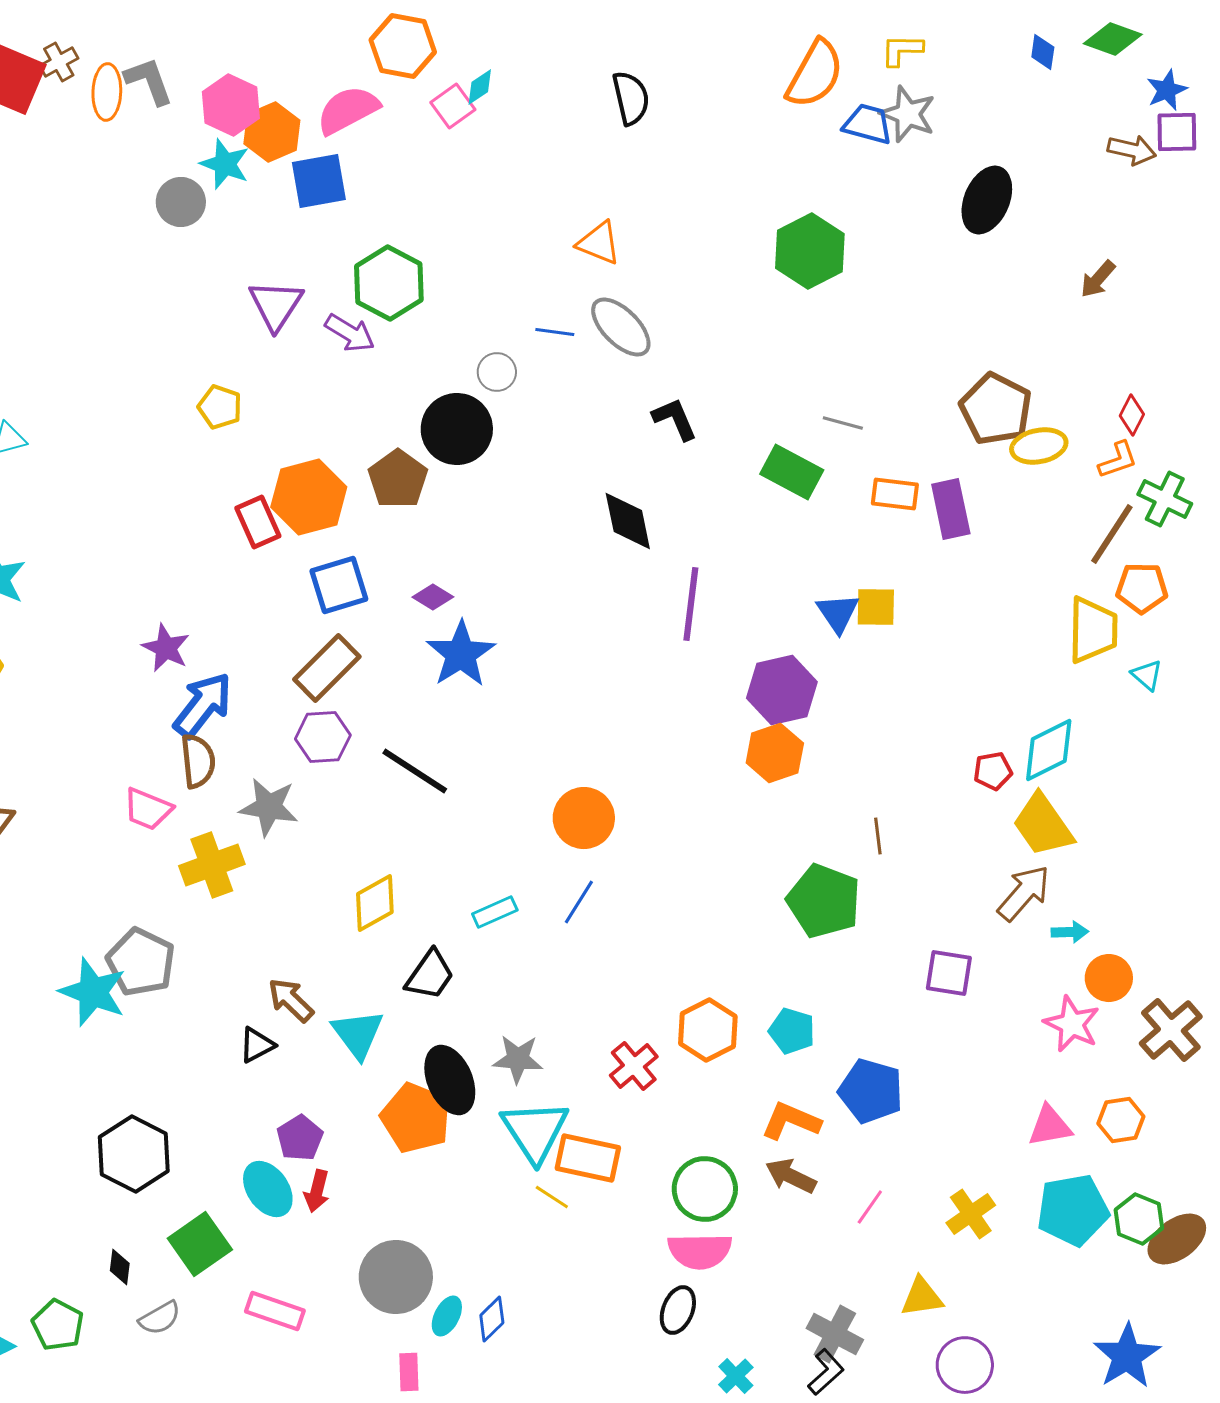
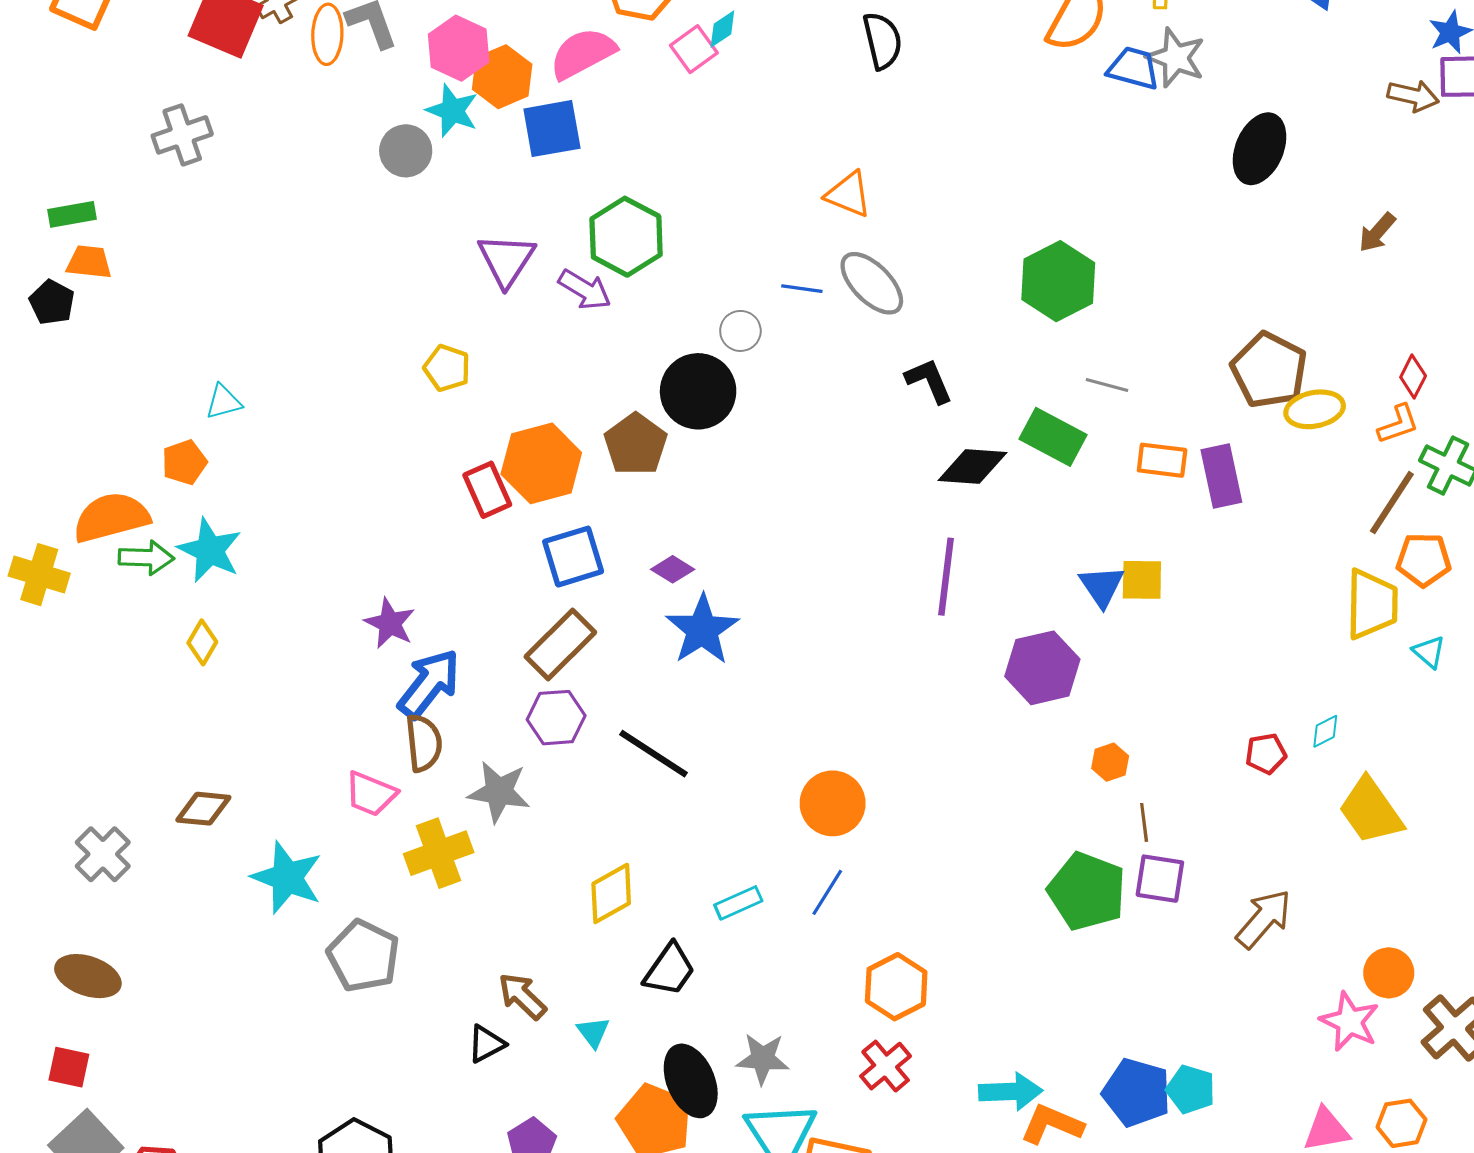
green hexagon: (810, 251) -> (1058, 281), moved
black diamond: (628, 521) -> (972, 467), moved, turned -74
cyan diamond: (1049, 750) -> (1325, 731), size x0.5
orange hexagon: (775, 753) -> (1110, 762), moved, size x0.6
yellow trapezoid: (1043, 825) -> (1371, 811), moved
brown arrow: (1024, 893) -> (1264, 919), moved
cyan arrow: (1070, 932) -> (1011, 1092), moved, size x1.6
purple square: (949, 973) -> (1160, 879), moved
cyan star: (93, 992) -> (287, 878), moved
orange hexagon: (708, 1030) -> (896, 987), moved
cyan pentagon: (792, 1031) -> (1191, 1089), moved
cyan triangle: (358, 1034) -> (593, 1032), size x0.6

